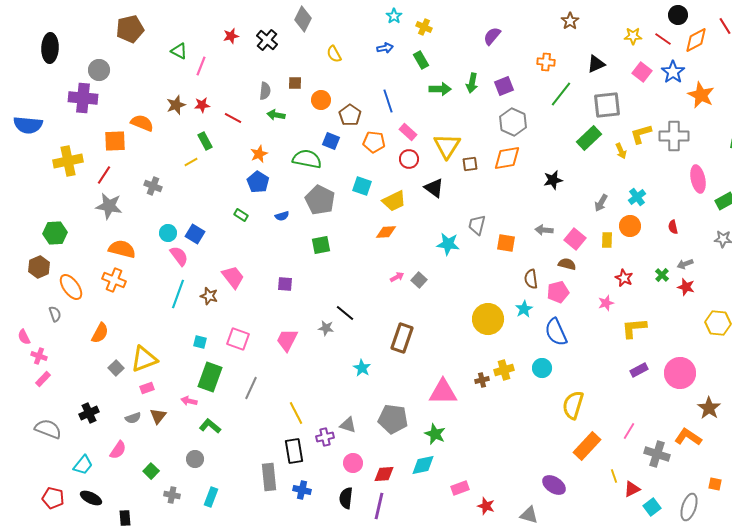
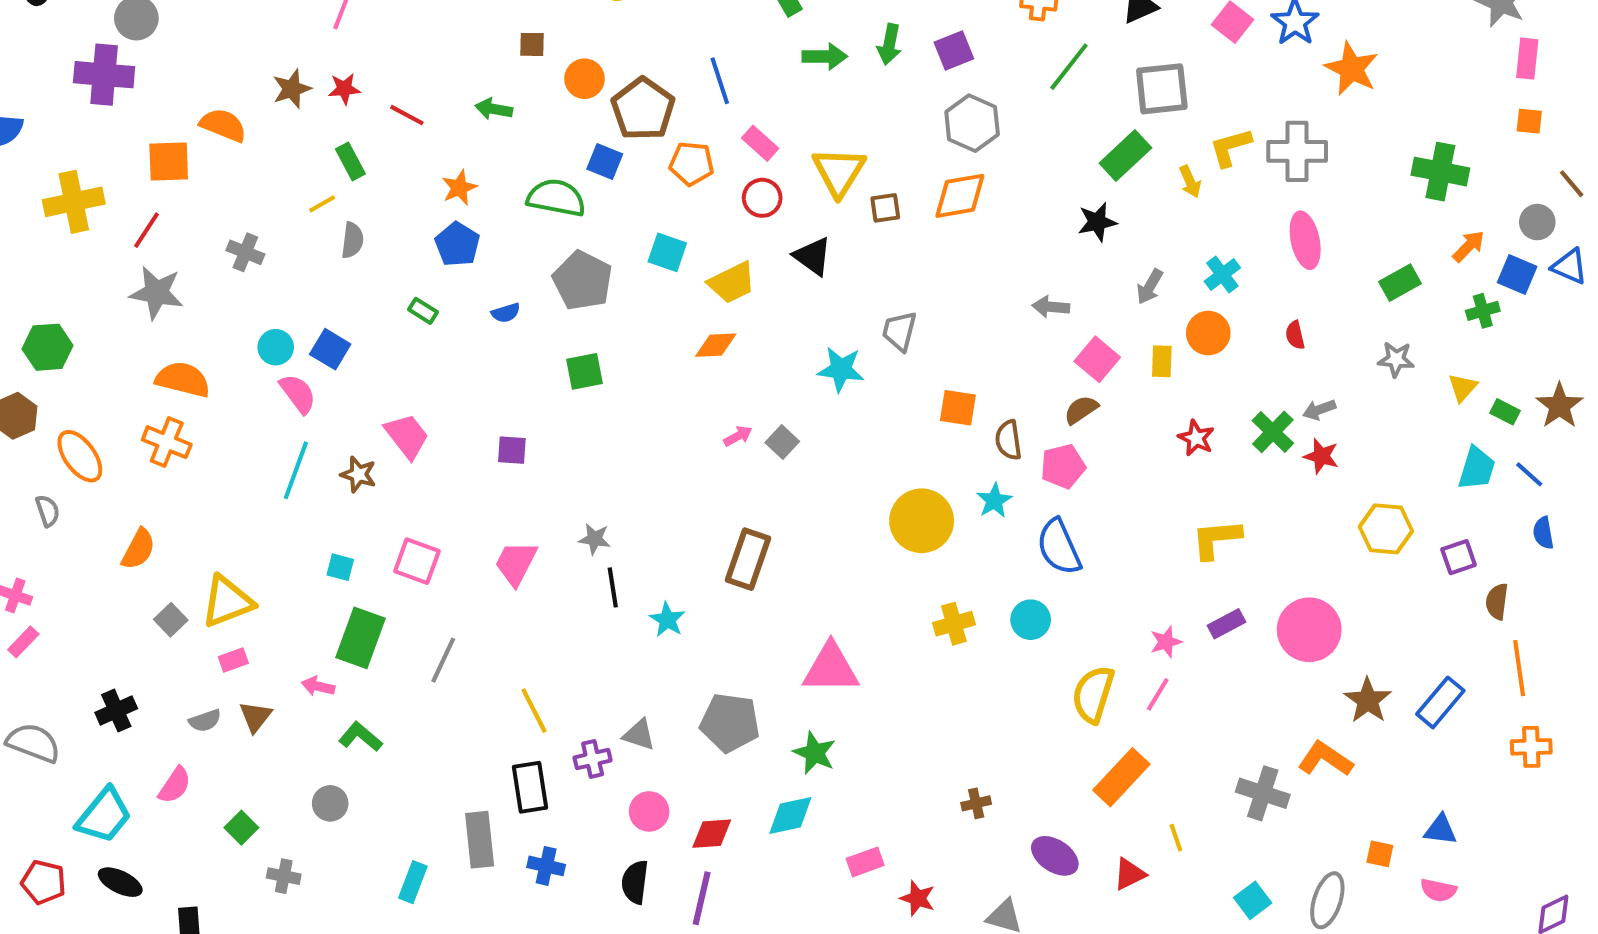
gray semicircle: (265, 91) -> (352, 240), moved
brown pentagon: (350, 115) -> (643, 109), size x1.4
pink ellipse: (698, 179) -> (1305, 240), moved
black star: (553, 180) -> (1097, 222), moved
gray arrow: (544, 230) -> (1051, 307), moved
orange square: (506, 243) -> (958, 408), moved
brown semicircle: (567, 264) -> (1081, 410), turned -48
green cross: (662, 275) -> (1273, 432), size x1.5
pink star: (606, 303) -> (1166, 642), moved
black line: (345, 313) -> (613, 587), moved, turned 42
brown cross: (482, 380) -> (976, 803), moved
pink line: (629, 431) -> (1158, 694), moved
cyan trapezoid: (83, 465) -> (104, 815), size x1.4
red triangle: (632, 489) -> (1130, 874), moved
cyan rectangle: (211, 497) -> (413, 882), moved

